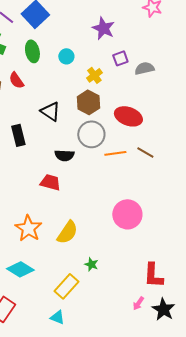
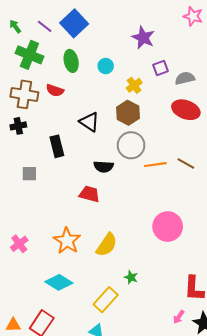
red semicircle: (16, 80) -> (55, 90), turned -36
red ellipse: (128, 116) -> (186, 110), moved

